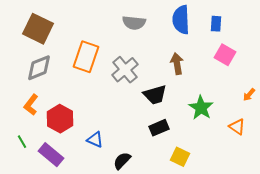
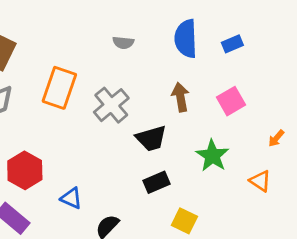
gray semicircle: (134, 23) -> (123, 43), size x0.7
blue rectangle: (216, 24) -> (232, 44), turned 63
pink square: (225, 55) -> (231, 101), moved, turned 30

